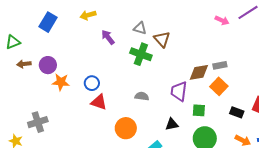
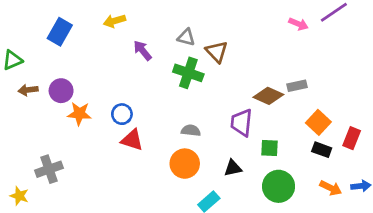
brown diamond: (199, 72) -> (268, 96), turned 35
orange square: (219, 86) -> (318, 122), moved
orange circle: (126, 128) -> (185, 164), moved

